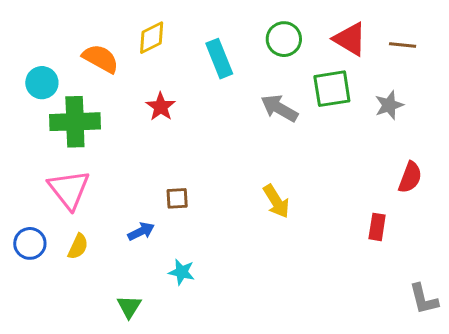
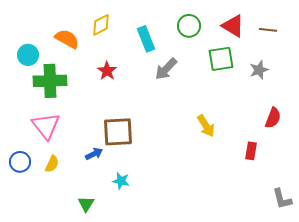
gray arrow: (279, 108) -> (166, 69), moved, turned -75
brown square: (177, 198) -> (118, 132), size x2.0
yellow arrow: (276, 201) -> (206, 126), moved

